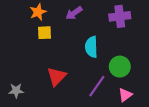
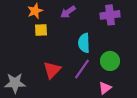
purple line: (97, 86) -> (82, 69), moved
gray star: (16, 91) -> (15, 83), size x1.5
pink triangle: (125, 95) -> (105, 88), moved

